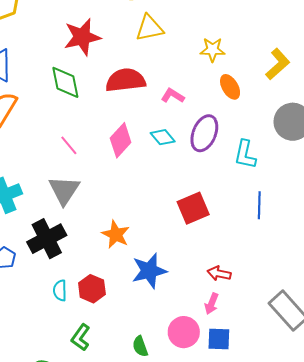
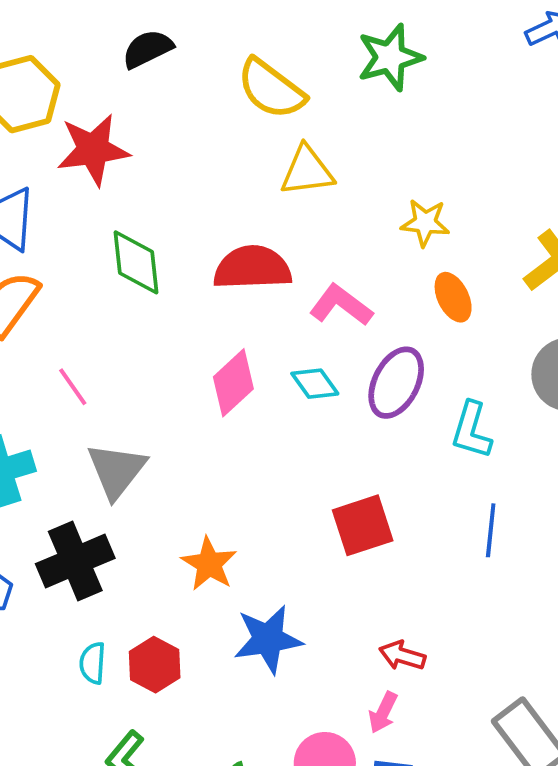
red star: (82, 37) -> (93, 150), moved
pink L-shape: (173, 96) -> (341, 305), size x1.4
pink line: (69, 145) -> (73, 387), moved

